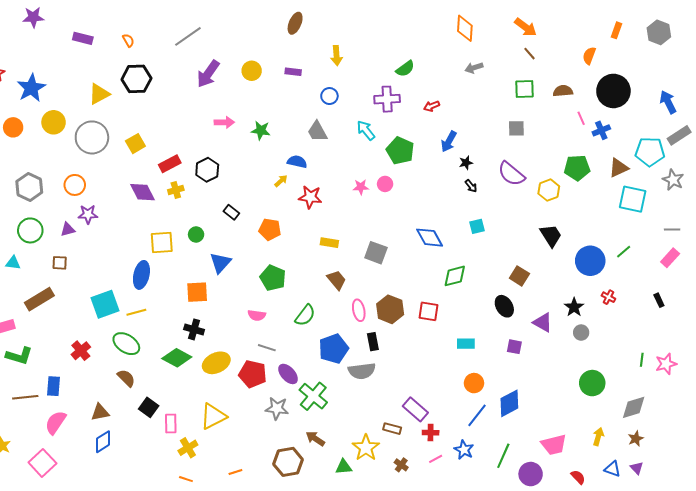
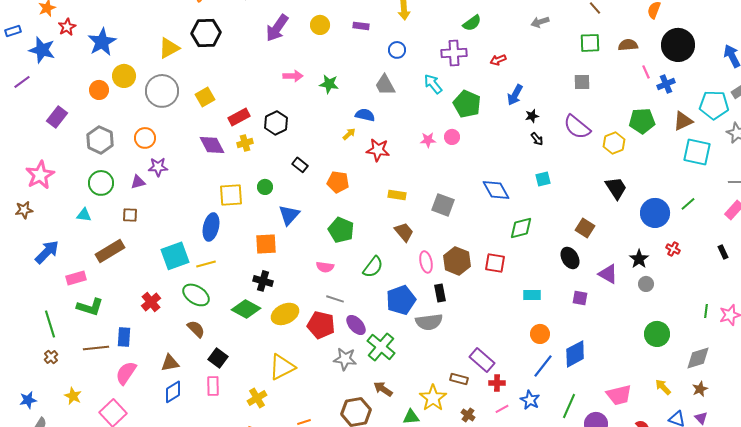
orange circle: (13, 127) -> (99, 90), moved
pink rectangle: (171, 423) -> (213, 386), moved
yellow arrow: (598, 437) -> (663, 387), turned -60

